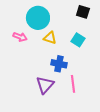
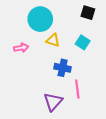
pink arrow: (20, 37) -> (21, 48), moved, turned -32
purple triangle: (45, 85) -> (53, 102), moved

